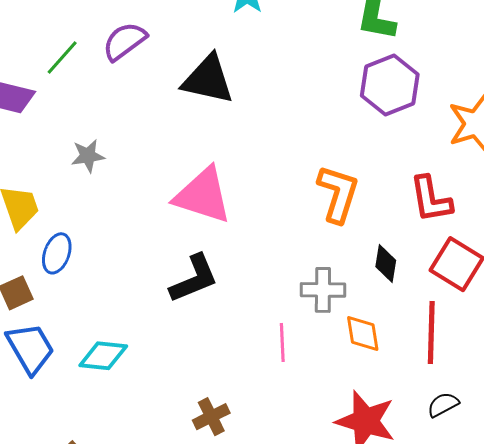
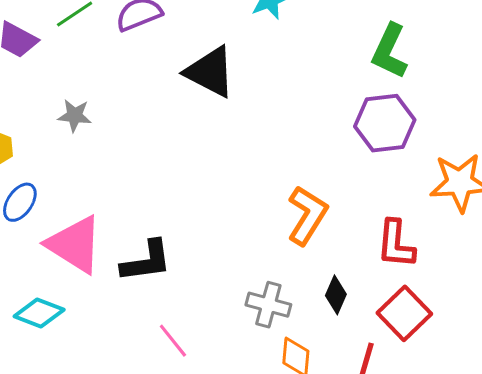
pink triangle: (203, 195) -> (75, 244), moved
pink line: (282, 342) -> (173, 341), moved, turned -51

